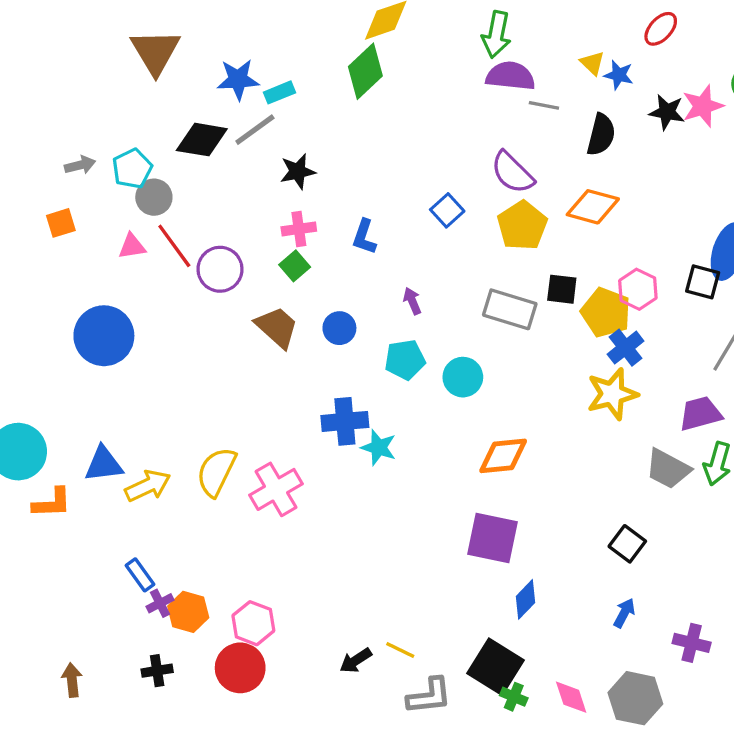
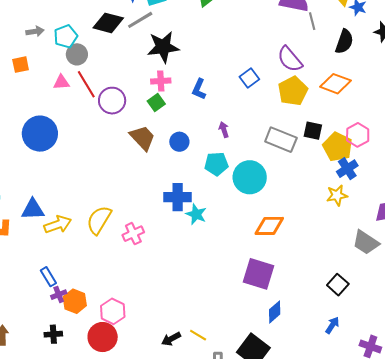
gray line: (544, 105) -> (312, 21), turned 60
black star: (298, 171) -> (163, 47), size x1.5
cyan circle: (463, 377) -> (250, 177), size x1.4
yellow star: (612, 394) -> (337, 195), size x0.7
pink cross: (276, 489) -> (133, 234), size x0.7

